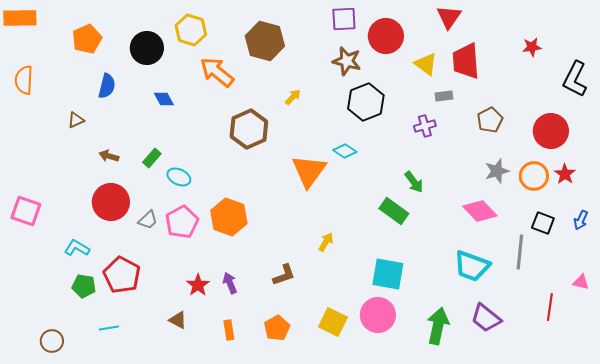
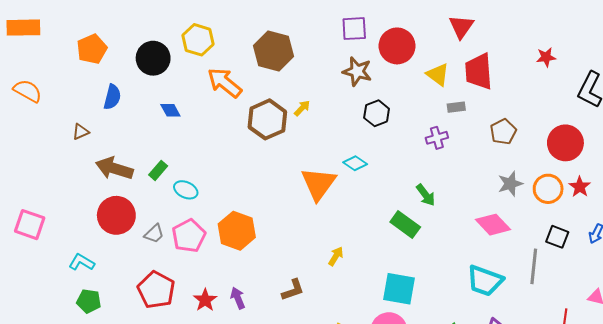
orange semicircle: (24, 80) -> (28, 91), turned 116
black hexagon: (366, 102) -> (377, 113), size x0.7
brown hexagon: (249, 129) -> (267, 119), moved
brown arrow: (109, 156) -> (114, 168), size x1.8
red pentagon: (122, 275) -> (156, 290), moved

